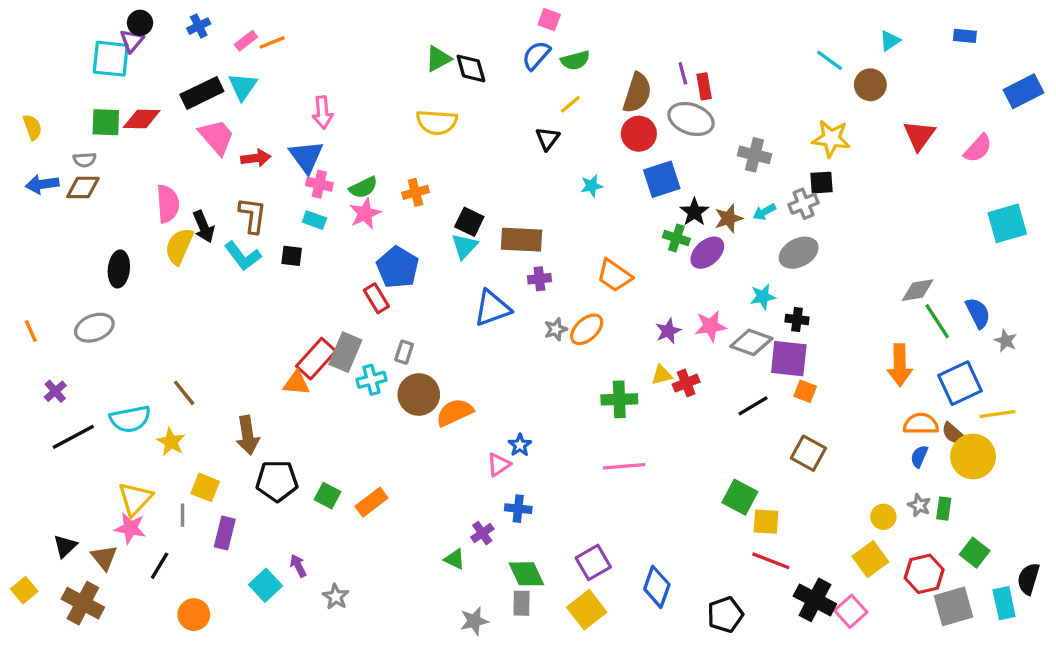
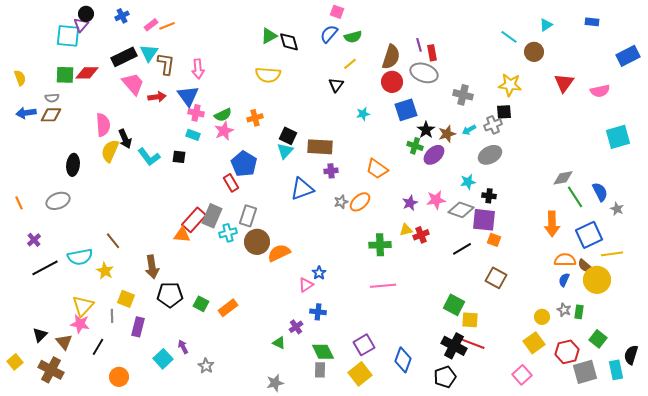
pink semicircle: (978, 148) -> (600, 91), turned 36
brown L-shape: (252, 215) -> (166, 64), moved
gray rectangle: (404, 352) -> (248, 216), size x1.5
black cross: (815, 600) -> (454, 346), moved
gray star: (474, 621) -> (275, 383), moved

